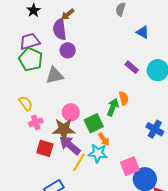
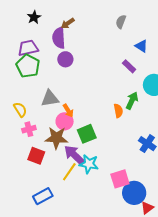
purple rectangle: (132, 67) -> (129, 66), moved
gray triangle: (55, 75) -> (50, 98), moved
green arrow: (113, 107) -> (132, 101), moved
orange arrow: (104, 139) -> (68, 111), moved
purple arrow: (70, 145) -> (74, 155), moved

